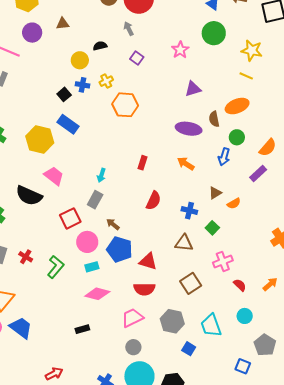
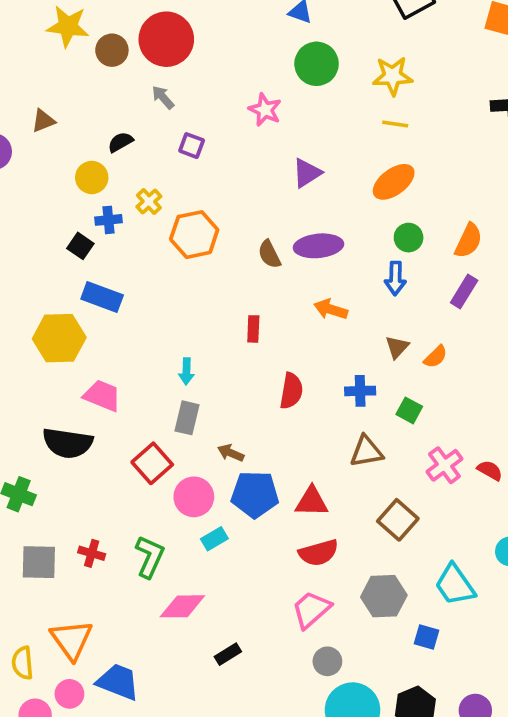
brown semicircle: (214, 119) -> (269, 254), moved
red semicircle: (240, 285) -> (490, 470), moved
pink diamond: (97, 294) -> (182, 606), moved

